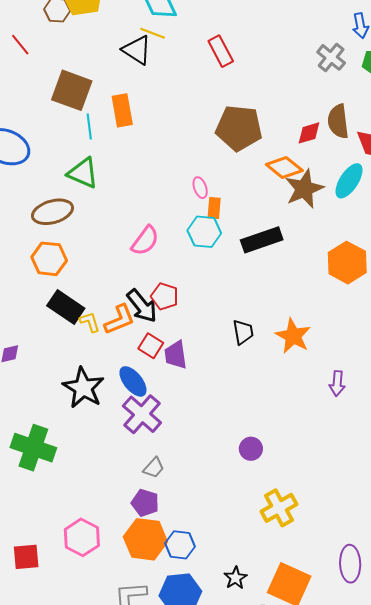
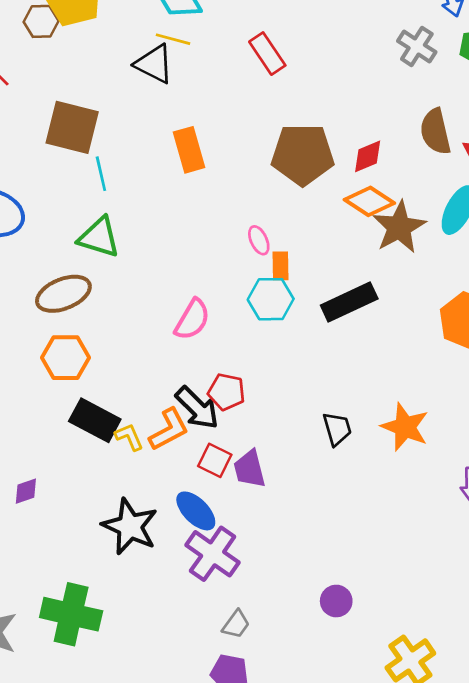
orange rectangle: (122, 110) -> (189, 150), moved
red diamond: (309, 133) -> (368, 156), moved
purple circle: (251, 449) -> (336, 601), moved

